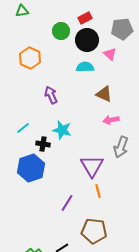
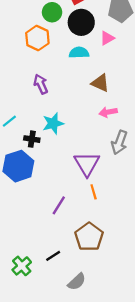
pink triangle: (110, 54) -> (107, 38), turned 48
orange hexagon: (30, 58) -> (37, 38), moved
cyan star: (62, 130) -> (53, 123), turned -30
brown pentagon: (94, 231) -> (89, 237), turned 30

